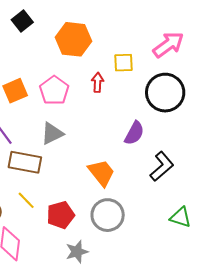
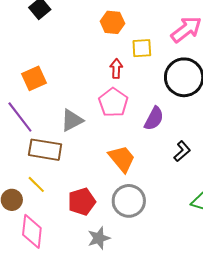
orange hexagon: (73, 39) -> (112, 22), moved, size x0.7
pink pentagon: (54, 90) -> (113, 102), moved
black L-shape: (162, 166) -> (182, 151), size x0.7
yellow line: (26, 200) -> (36, 184), moved

